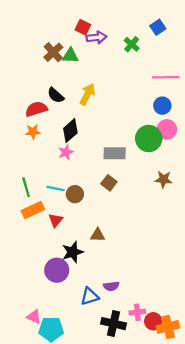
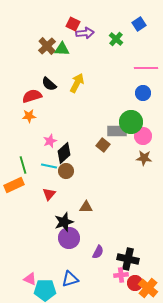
pink circle: (167, 129) -> (143, 136), moved
black diamond: (70, 131) -> (64, 153), moved
pink star: (66, 152) -> (50, 141), moved
gray rectangle: (115, 153) -> (117, 131), moved
brown square: (109, 183) -> (103, 145), moved
orange rectangle: (33, 210) -> (14, 185), moved
purple circle: (57, 270) -> (69, 238), moved
purple semicircle: (111, 286) -> (98, 252), turned -56
blue triangle: (90, 296) -> (70, 279), moved
black cross: (114, 324) -> (128, 259), moved
orange cross: (168, 327) -> (148, 288), turned -36

